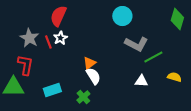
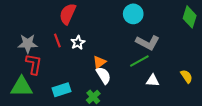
gray star: (29, 38) -> (28, 44), moved, turned -30
white star: (60, 38) -> (78, 43), moved
green line: (153, 57) -> (139, 61), moved
yellow semicircle: (174, 77) -> (186, 76), turned 40

